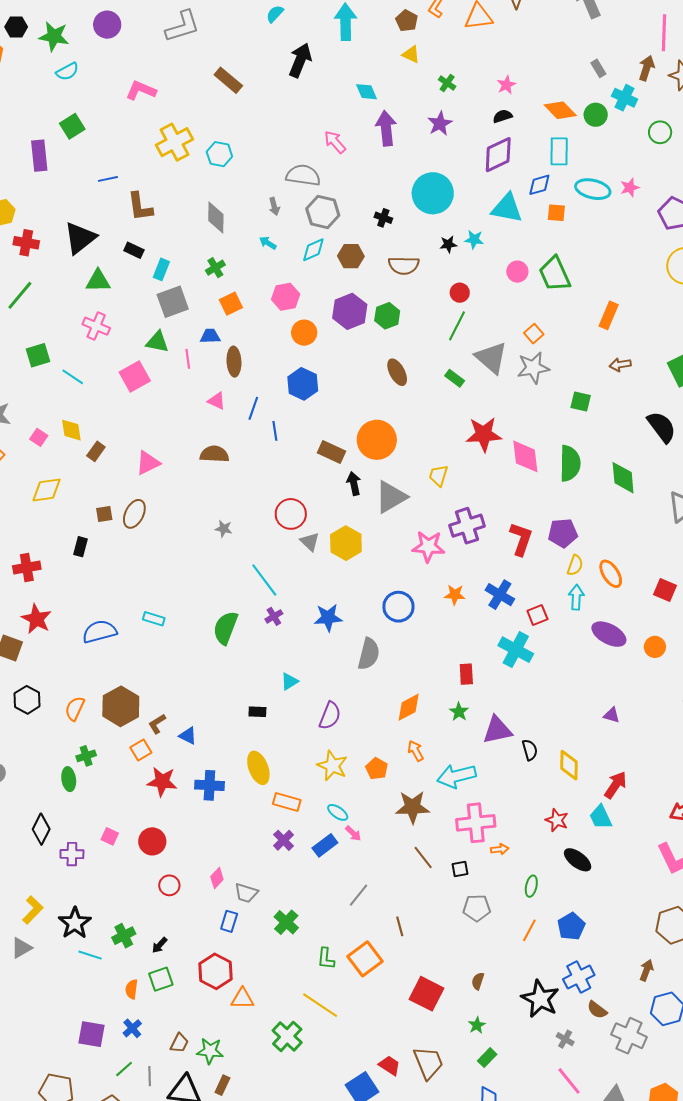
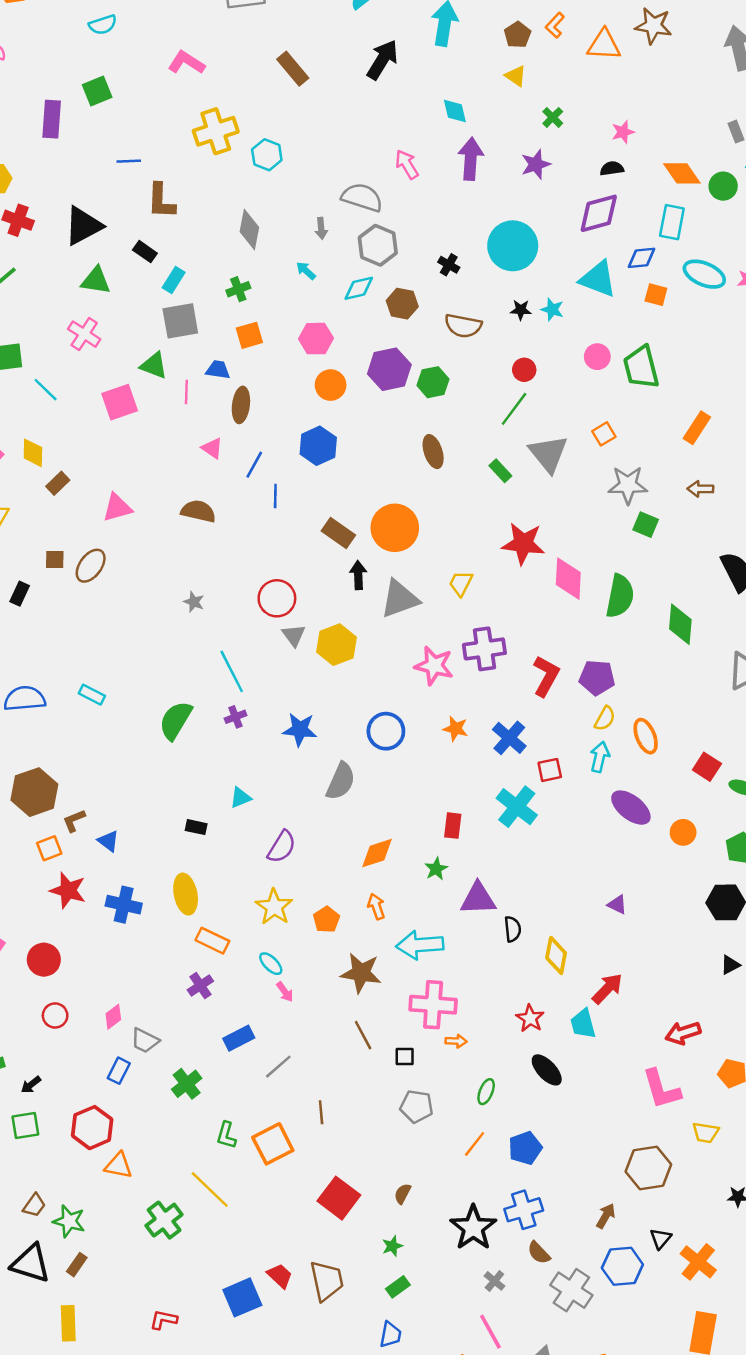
gray star: (533, 368) -> (628, 485), moved
blue rectangle: (325, 845) -> (239, 1038), moved

